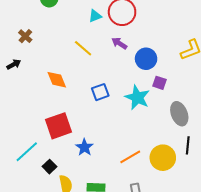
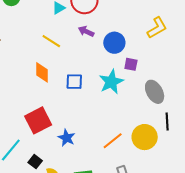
orange diamond: (57, 80) -> (42, 72), moved, turned 30
blue square: (100, 92) -> (74, 82), turned 30
cyan star: (137, 97) -> (111, 82), turned 30

